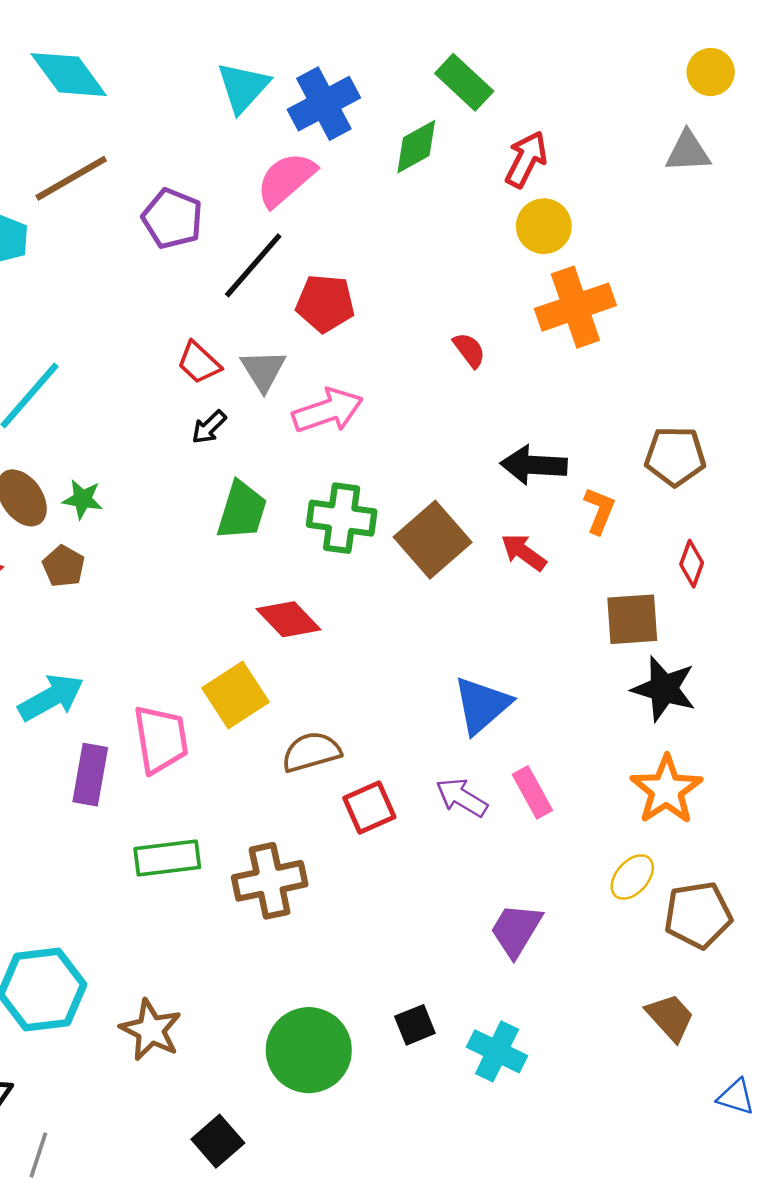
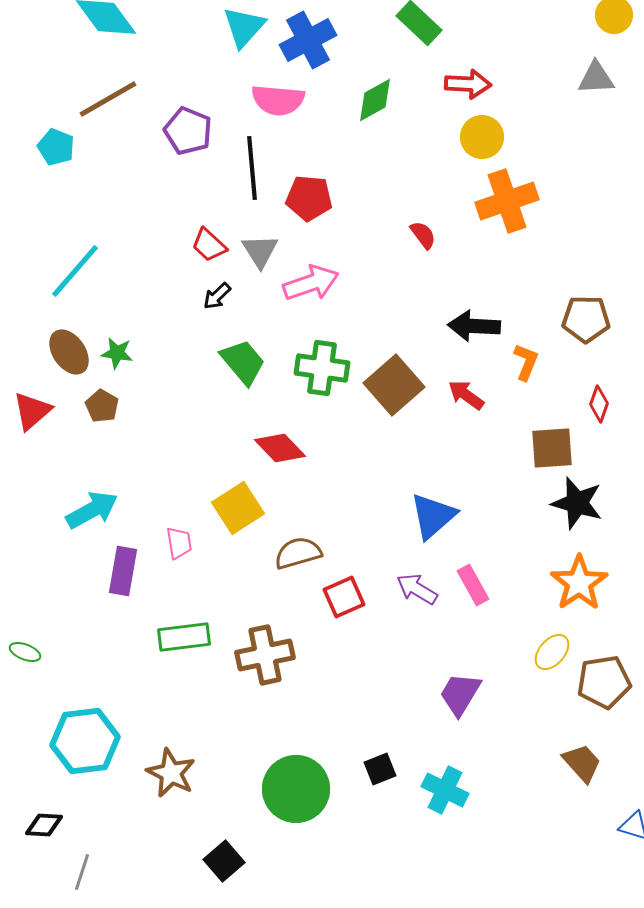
green diamond: (416, 147) -> (375, 100), moved
red arrow: (526, 159) -> (468, 84), turned 66
pink semicircle: (286, 179) -> (278, 100), turned -134
black line: (253, 265) -> (252, 168), turned -46
green trapezoid: (242, 511) -> (243, 362), turned -57
pink trapezoid: (161, 739) -> (179, 543), size x0.6

